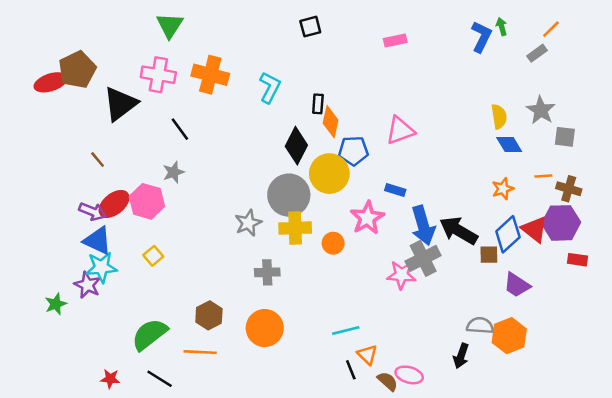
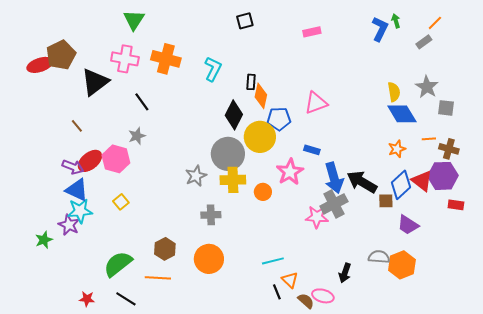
blue diamond: (509, 144) -> (402, 114), size x1.4
black arrow: (461, 356) -> (345, 273), moved

